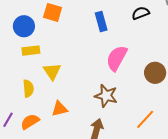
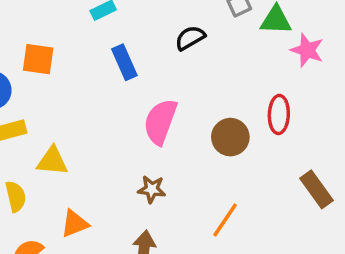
yellow triangle: (52, 71) -> (52, 161), turned -42
brown star: (106, 96) -> (152, 189), size x0.7

